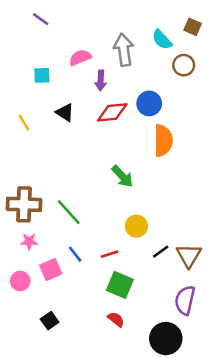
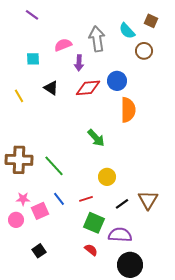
pink star: (29, 241) -> (23, 199), moved
black line: (161, 252) -> (122, 204), moved
purple semicircle: (185, 300) -> (120, 235), moved, turned 80

